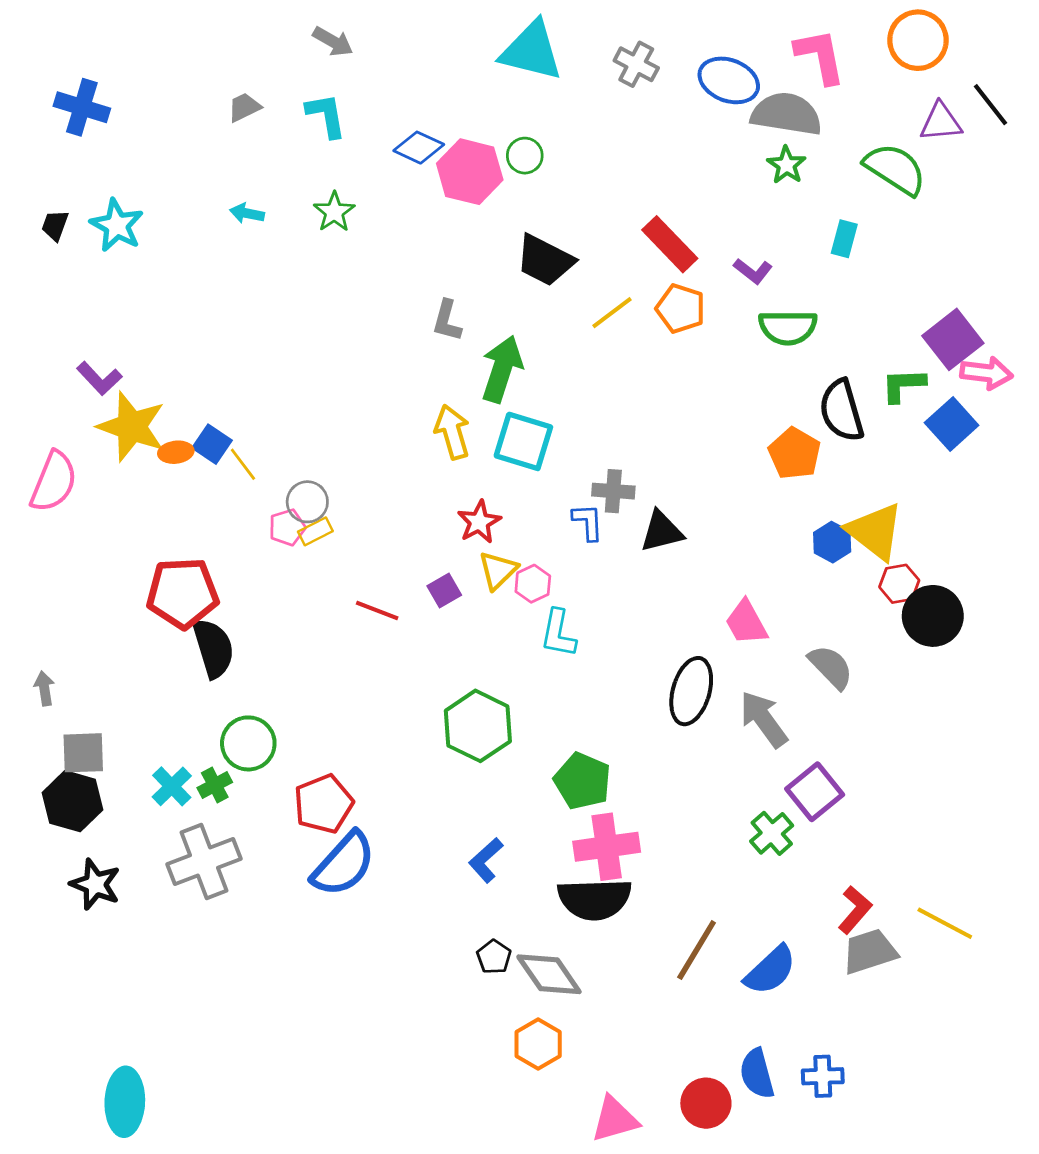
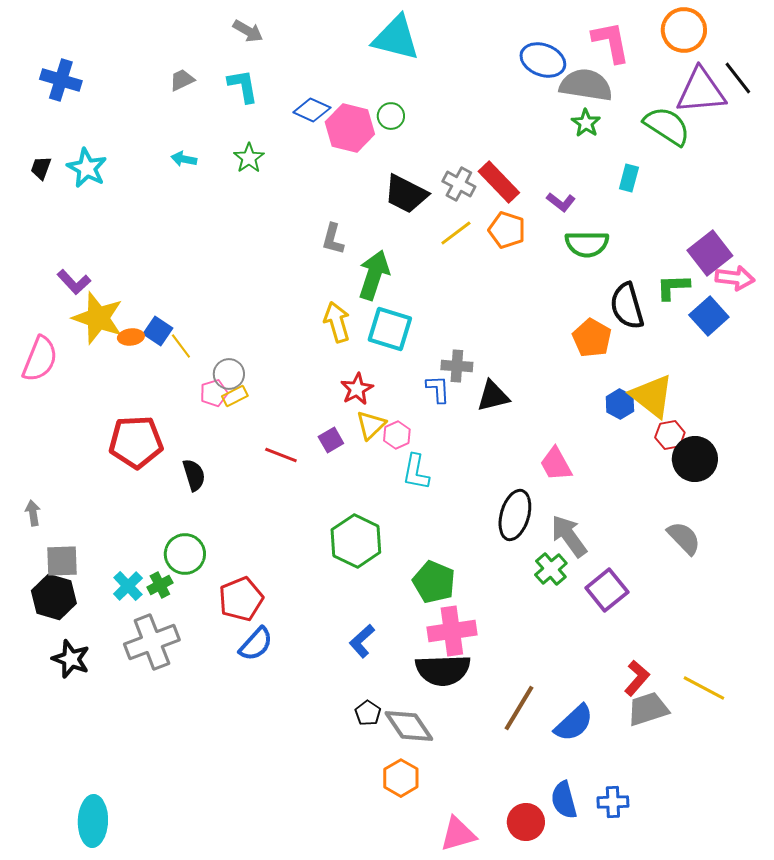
gray cross: (636, 64) -> (459, 184), moved
purple triangle: (941, 122) -> (701, 91), size x1.6
black semicircle: (213, 648) -> (194, 475), moved, size x0.7
gray semicircle: (831, 667) -> (684, 538), moved
green cross: (772, 833) -> (551, 569), moved
blue semicircle: (344, 864) -> (256, 644), size x0.7

